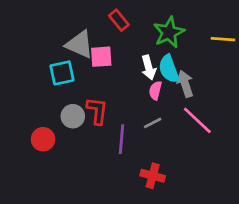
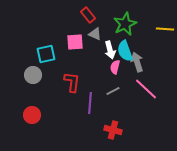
gray triangle: (80, 44) -> (95, 34), moved, size x0.6
gray circle: (73, 116) -> (33, 75), moved
red circle: (43, 139) -> (32, 115), moved

